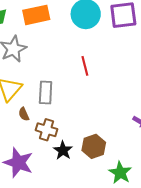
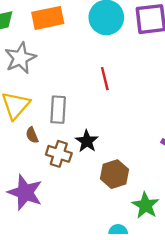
black star: (63, 150) -> (87, 141), moved

